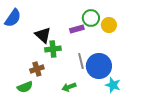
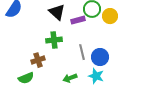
black triangle: (43, 35) -> (57, 12), moved
blue circle: (99, 66) -> (100, 57), size x0.7
cyan star: (113, 85) -> (96, 76), moved

